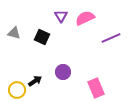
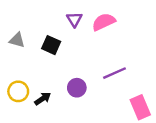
purple line: (111, 38) -> (115, 73), moved
pink rectangle: (96, 88) -> (140, 107), moved
yellow circle: (17, 90) -> (18, 91), moved

